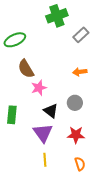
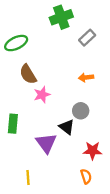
black triangle: (51, 111) -> (67, 127), moved
red star: (76, 135) -> (93, 151), moved
yellow line: (45, 160) -> (28, 177), moved

